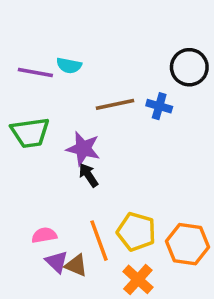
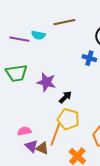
brown line: (115, 104) -> (64, 22), moved
black arrow: (88, 175) -> (65, 97), moved, turned 80
yellow pentagon: (136, 232) -> (68, 119), moved
orange line: (99, 241) -> (55, 134), turned 40

